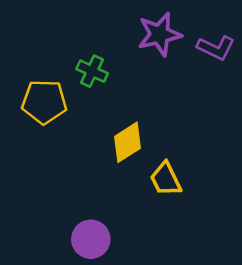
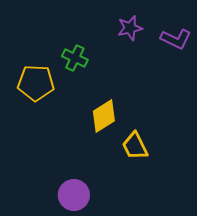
purple star: (160, 34) -> (130, 28), size x0.7

